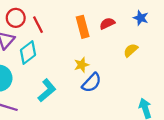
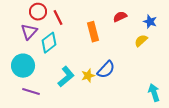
blue star: (141, 18) -> (150, 22), moved
orange rectangle: (83, 27) -> (93, 32), moved
yellow star: (82, 65) -> (88, 76), moved

